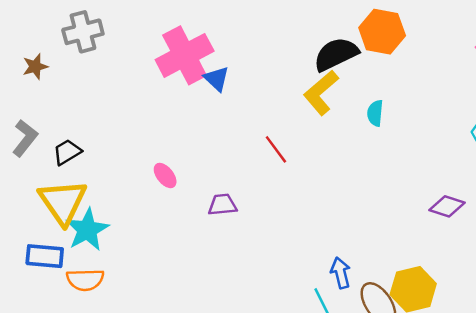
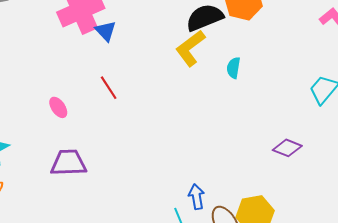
red line: (276, 149) -> (109, 88), moved
purple trapezoid: (222, 205) -> (68, 163), moved, size x1.5

